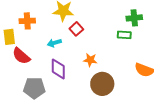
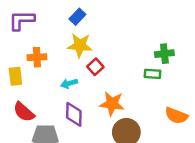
red semicircle: (21, 56) -> (24, 112), moved
orange star: (90, 60) -> (112, 104), size x1.5

